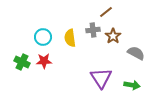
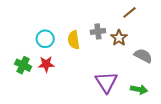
brown line: (106, 12) -> (130, 12), moved

